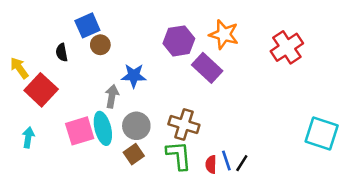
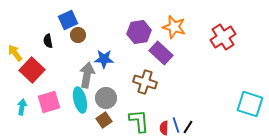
gray arrow: (112, 96) -> (87, 75), size x1.4
brown cross: (184, 125) -> (145, 82), moved
pink square: (80, 131) -> (49, 102), moved

